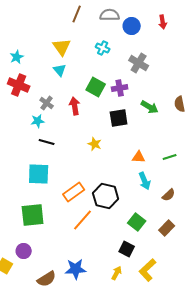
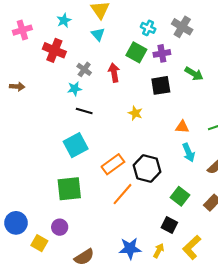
cyan cross: (103, 48) -> (148, 28), moved
cyan star: (17, 57) -> (64, 20), moved
cyan square: (39, 174) -> (76, 145), turned -30
blue star: (76, 269) -> (130, 248), moved

